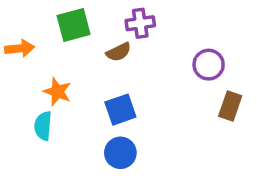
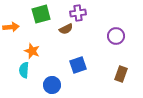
brown rectangle: (230, 106) -> (121, 74), moved
blue square: (120, 110) -> (78, 65), moved
blue circle: (120, 153) -> (52, 85), moved

